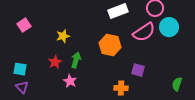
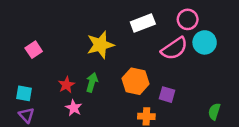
pink square: (24, 25) -> (34, 50), moved
yellow star: (63, 36) -> (100, 45), moved, size x1.6
orange hexagon: (110, 45) -> (135, 81), moved
pink star: (70, 81) -> (74, 108), moved

